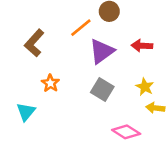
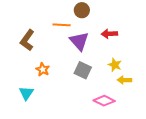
orange line: (81, 28) -> (62, 25), turned 48
purple triangle: (102, 51) -> (79, 41), turned -30

